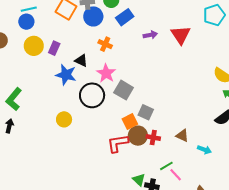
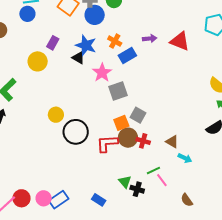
blue rectangle: (125, 17) -> (127, 56), moved
red triangle: (181, 35) -> (180, 41), turned -40
orange cross: (105, 44) -> (115, 41), moved
yellow circle: (34, 46) -> (38, 61), moved
blue star: (66, 75) -> (86, 45), moved
gray square: (124, 90) -> (118, 91), turned 36
black circle: (92, 95) -> (76, 132), moved
cyan arrow: (204, 150) -> (185, 158), moved

